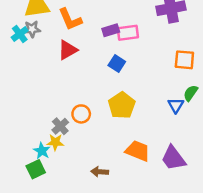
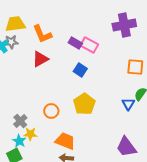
purple rectangle: (111, 30) -> (75, 43), turned 48
pink rectangle: (128, 33) -> (89, 45), turned 36
gray cross: (60, 126) -> (20, 121), moved
orange trapezoid: (138, 151) -> (65, 141), moved

